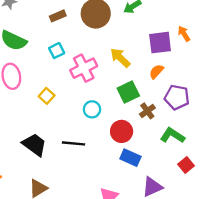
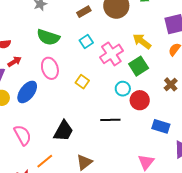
green square: (128, 92) -> (139, 66), moved
red circle: (122, 131) -> (140, 100), moved
black trapezoid: (34, 145) -> (63, 131), moved, turned 90

